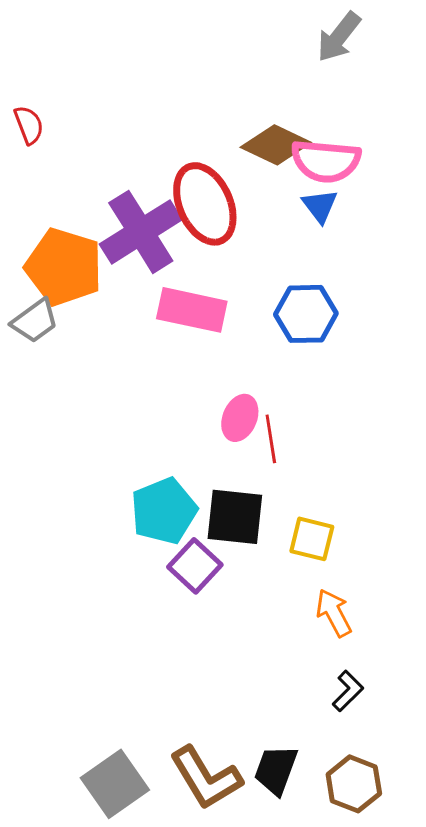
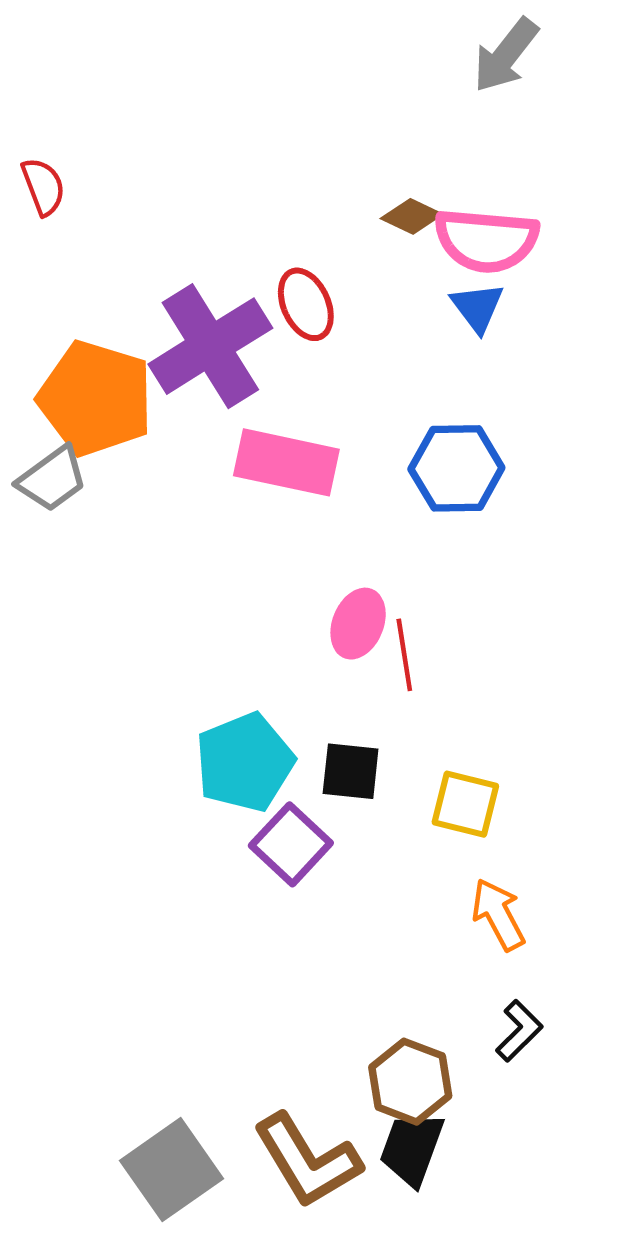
brown diamond: (276, 145) -> (412, 216), size x0.6
red ellipse: (205, 204) -> (306, 304), size x0.6
black square: (235, 517) -> (351, 771), size x0.7
brown hexagon: (354, 784) -> (410, 1082), moved

